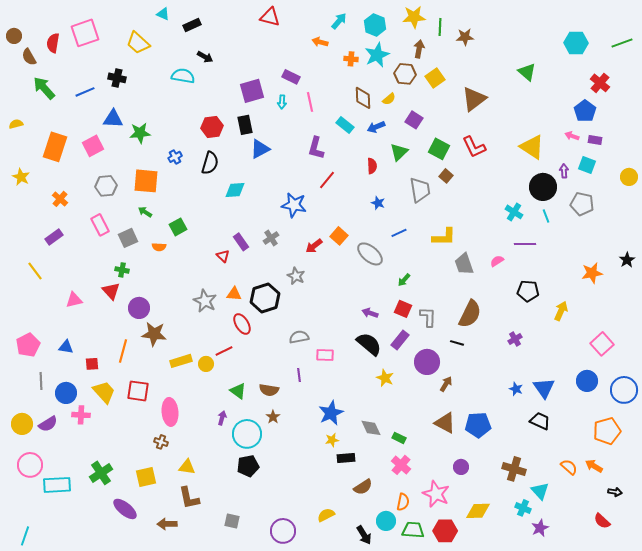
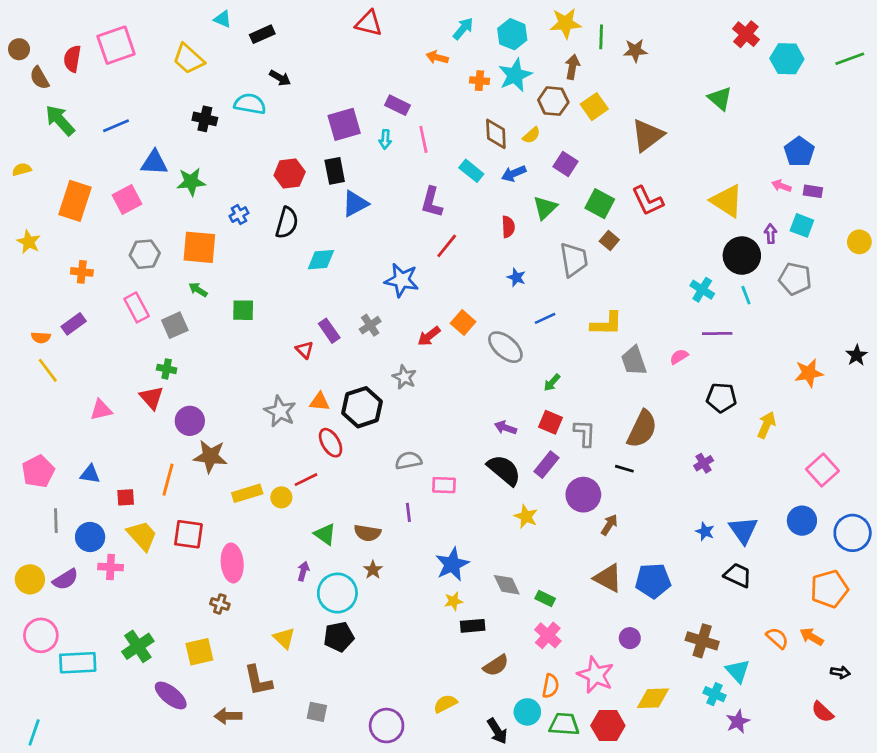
black cross: (117, 78) -> (205, 119), moved
red cross: (600, 83) -> (746, 34), moved
orange cross: (60, 199) -> (82, 272), turned -35
green square: (178, 227) -> (243, 310), turned 30
orange semicircle: (159, 247) -> (41, 338), moved
yellow triangle: (187, 467) -> (284, 638), moved, turned 36

